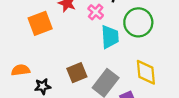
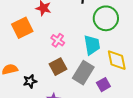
pink cross: (96, 12) -> (58, 40), moved
cyan trapezoid: (110, 37) -> (92, 45), moved

